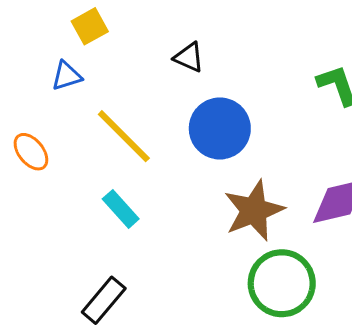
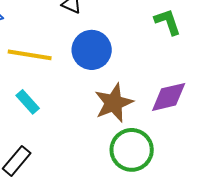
yellow line: (124, 136) -> (30, 55), turned -36

